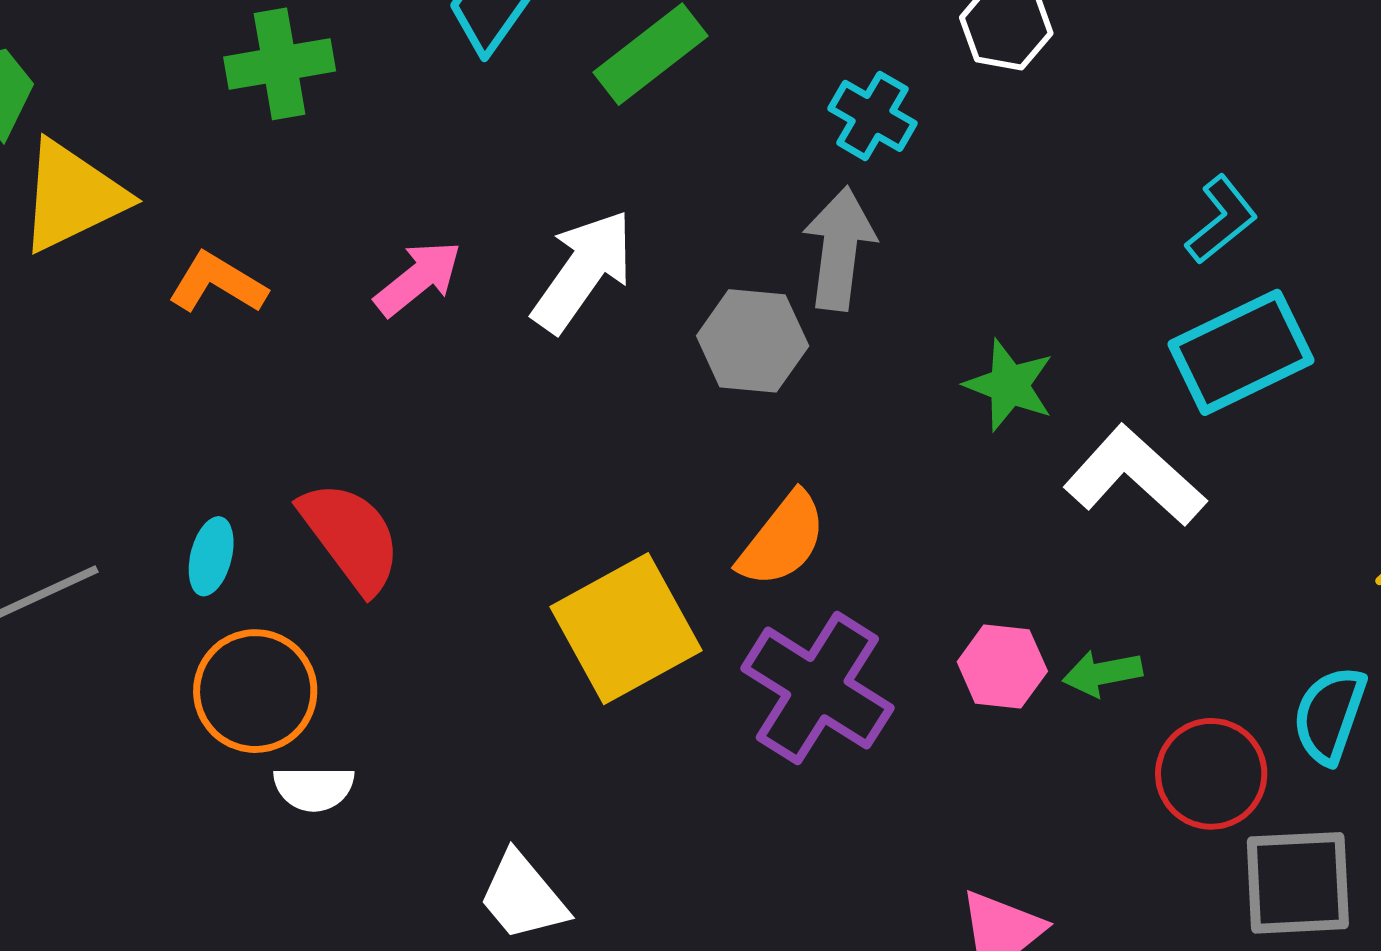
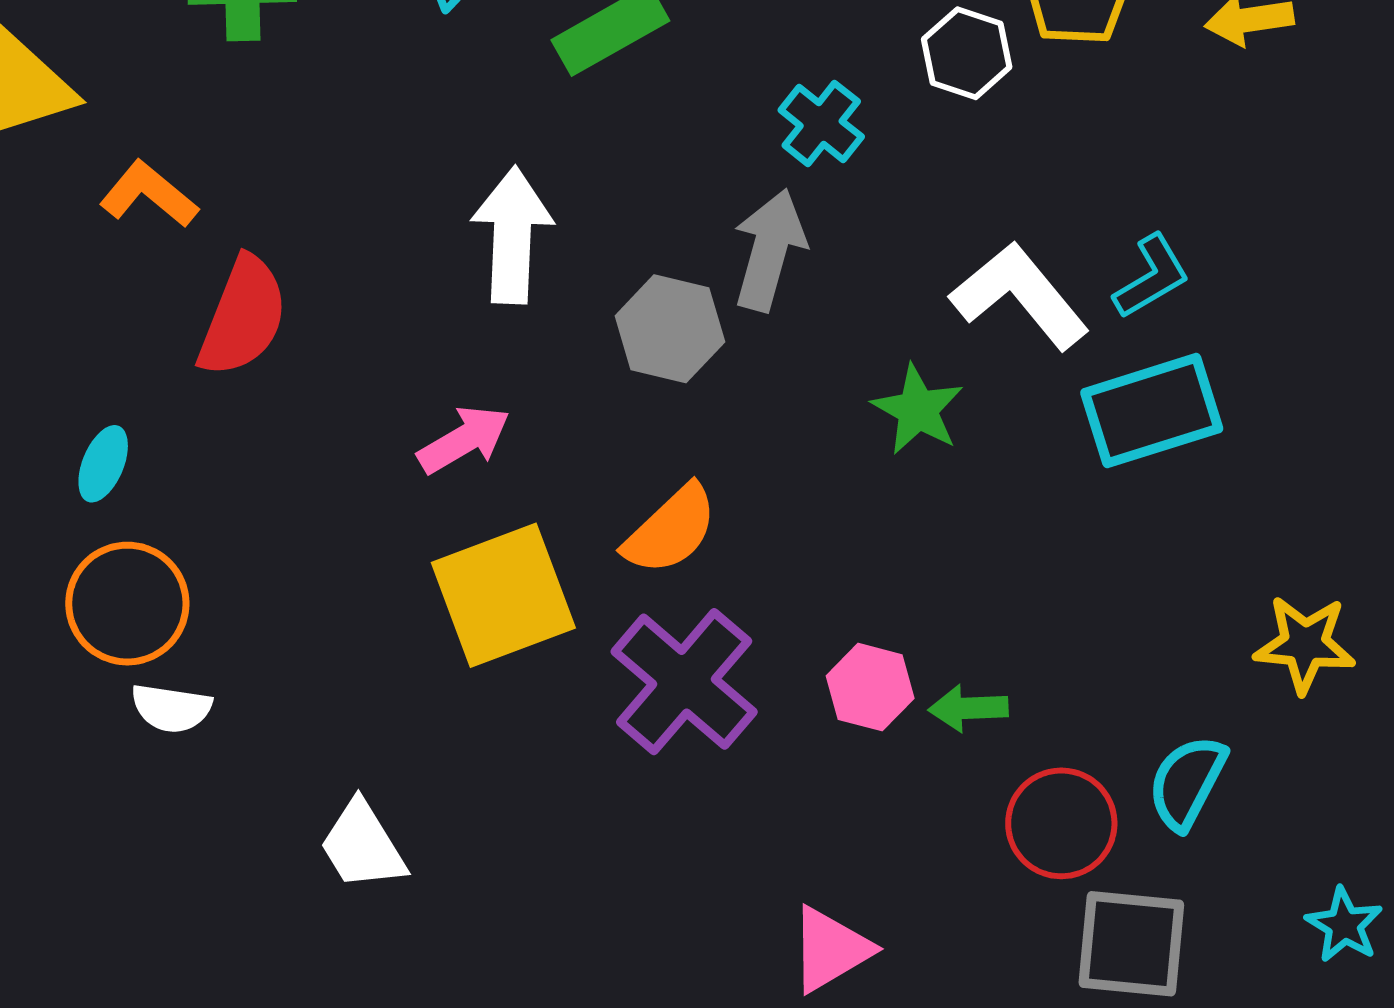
white arrow: (583, 271) -> (512, 235), turned -41
pink arrow: (418, 278) -> (464, 440), moved
white L-shape: (1135, 476) -> (1020, 296), moved
red semicircle: (351, 537) -> (243, 317), moved, turned 50

